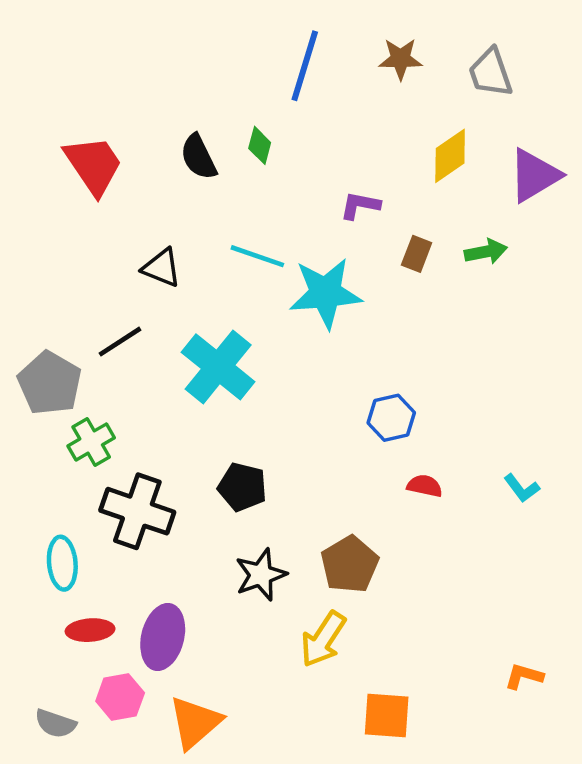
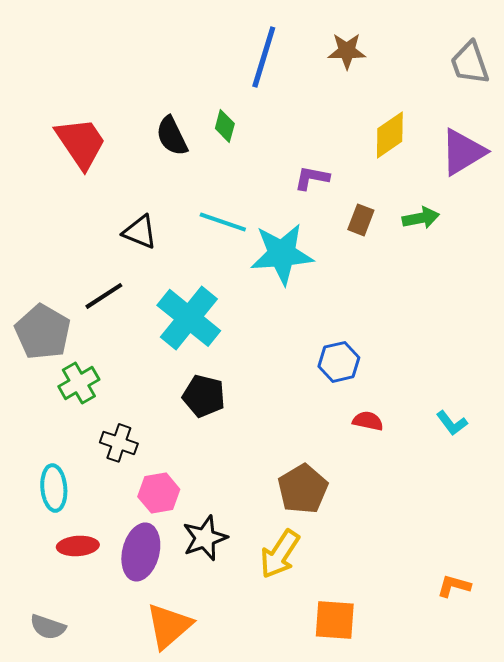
gray trapezoid: (490, 73) -> (470, 63), moved
black pentagon: (242, 487) -> (204, 396), moved
black cross: (137, 511) -> (119, 443), size x0.6
black star: (261, 575) -> (205, 538), moved
pink hexagon: (120, 697) -> (159, 493), moved

